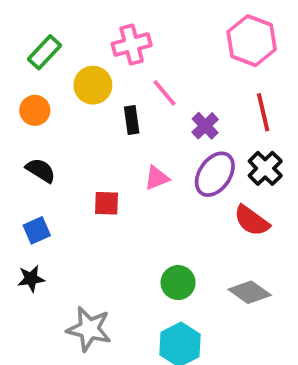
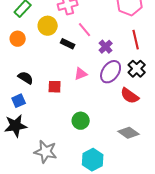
black rectangle: (132, 120) -> (68, 44), turned -56
black semicircle: (41, 170) -> (26, 78), moved
black star: (31, 279) -> (16, 126), size x1.6
green circle: (178, 283) -> (81, 121), moved

